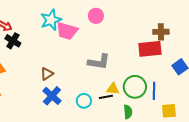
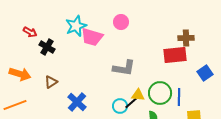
black cross: (13, 41) -> (47, 47), moved
brown triangle: (47, 74) -> (51, 82), moved
black line: (106, 97) -> (131, 103), turned -32
cyan circle: (84, 101) -> (120, 106), moved

